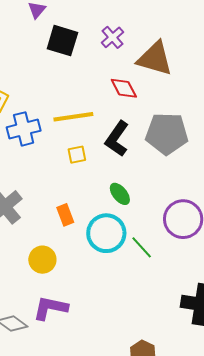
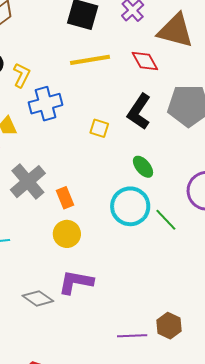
yellow line: (73, 117) -> (90, 60), moved
yellow square: (77, 155) -> (99, 128), turned 30
orange rectangle: (65, 215) -> (65, 198), moved

